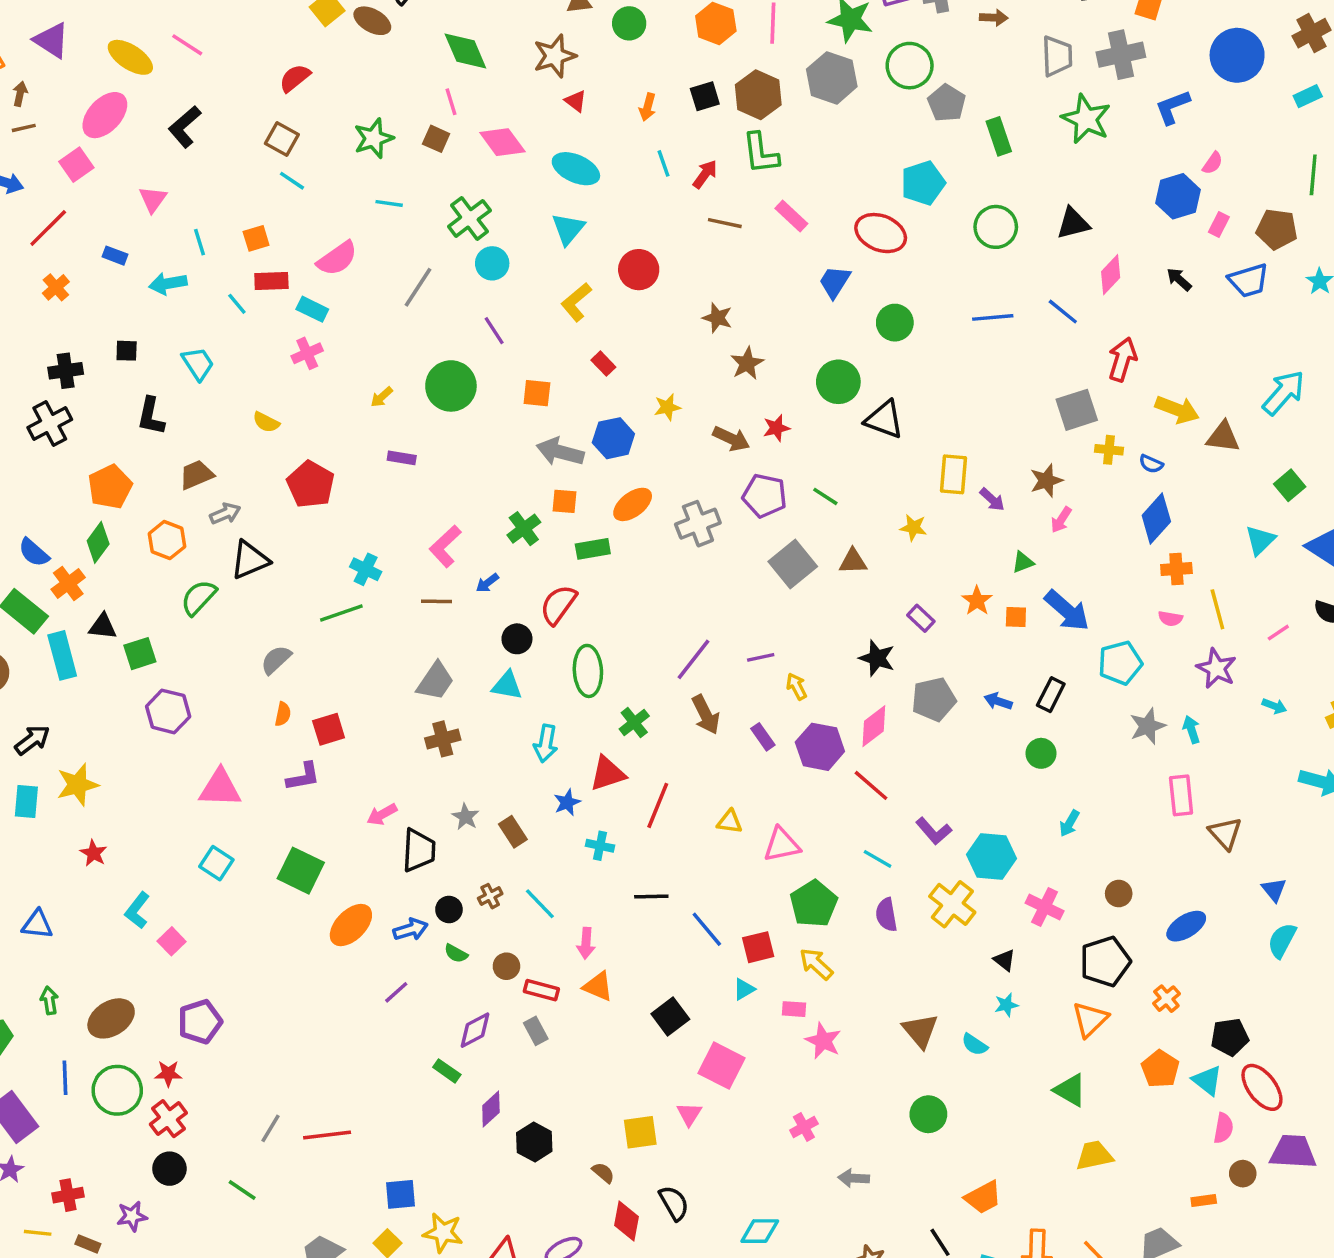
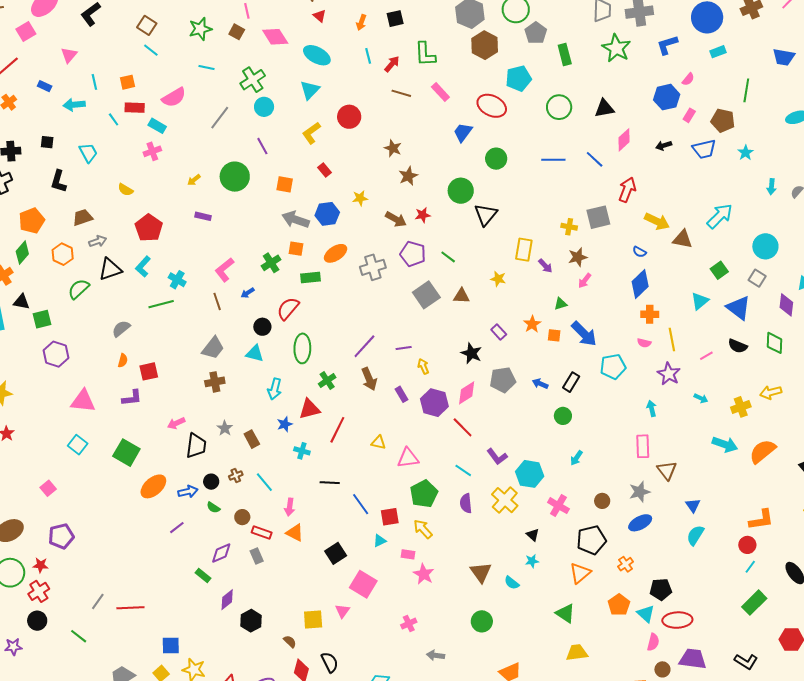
brown hexagon: (758, 95) -> (485, 45), moved
cyan rectangle: (1308, 96) -> (718, 52), moved
black arrow: (1179, 279) -> (664, 146), turned -63
black triangle: (884, 420) -> (486, 215), turned 45
yellow cross: (1109, 450) -> (569, 227), moved
brown line: (437, 601) -> (217, 301), turned 66
gray star: (1148, 726) -> (640, 492), moved
cyan L-shape: (137, 910) -> (143, 267), moved
red ellipse: (1262, 1087) -> (677, 620), turned -60

